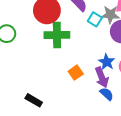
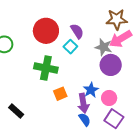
cyan square: (95, 19) -> (70, 47), moved
green cross: (57, 35) -> (46, 68), moved

